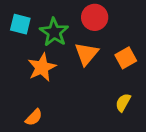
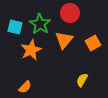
cyan square: (20, 24) -> (15, 27), moved
yellow semicircle: (123, 102) -> (82, 80), moved

